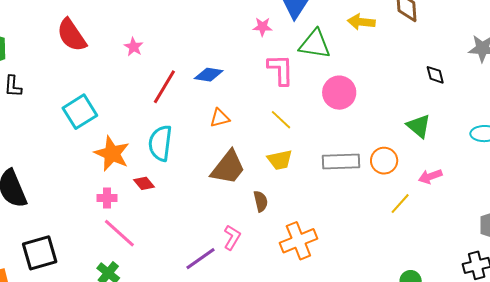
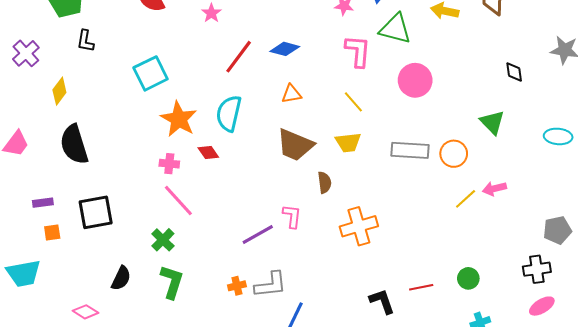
brown trapezoid: (228, 167) -> (295, 145), turned 69
pink arrow: (430, 176) -> (494, 189), moved
pink L-shape: (232, 237) -> (292, 216), turned -30

